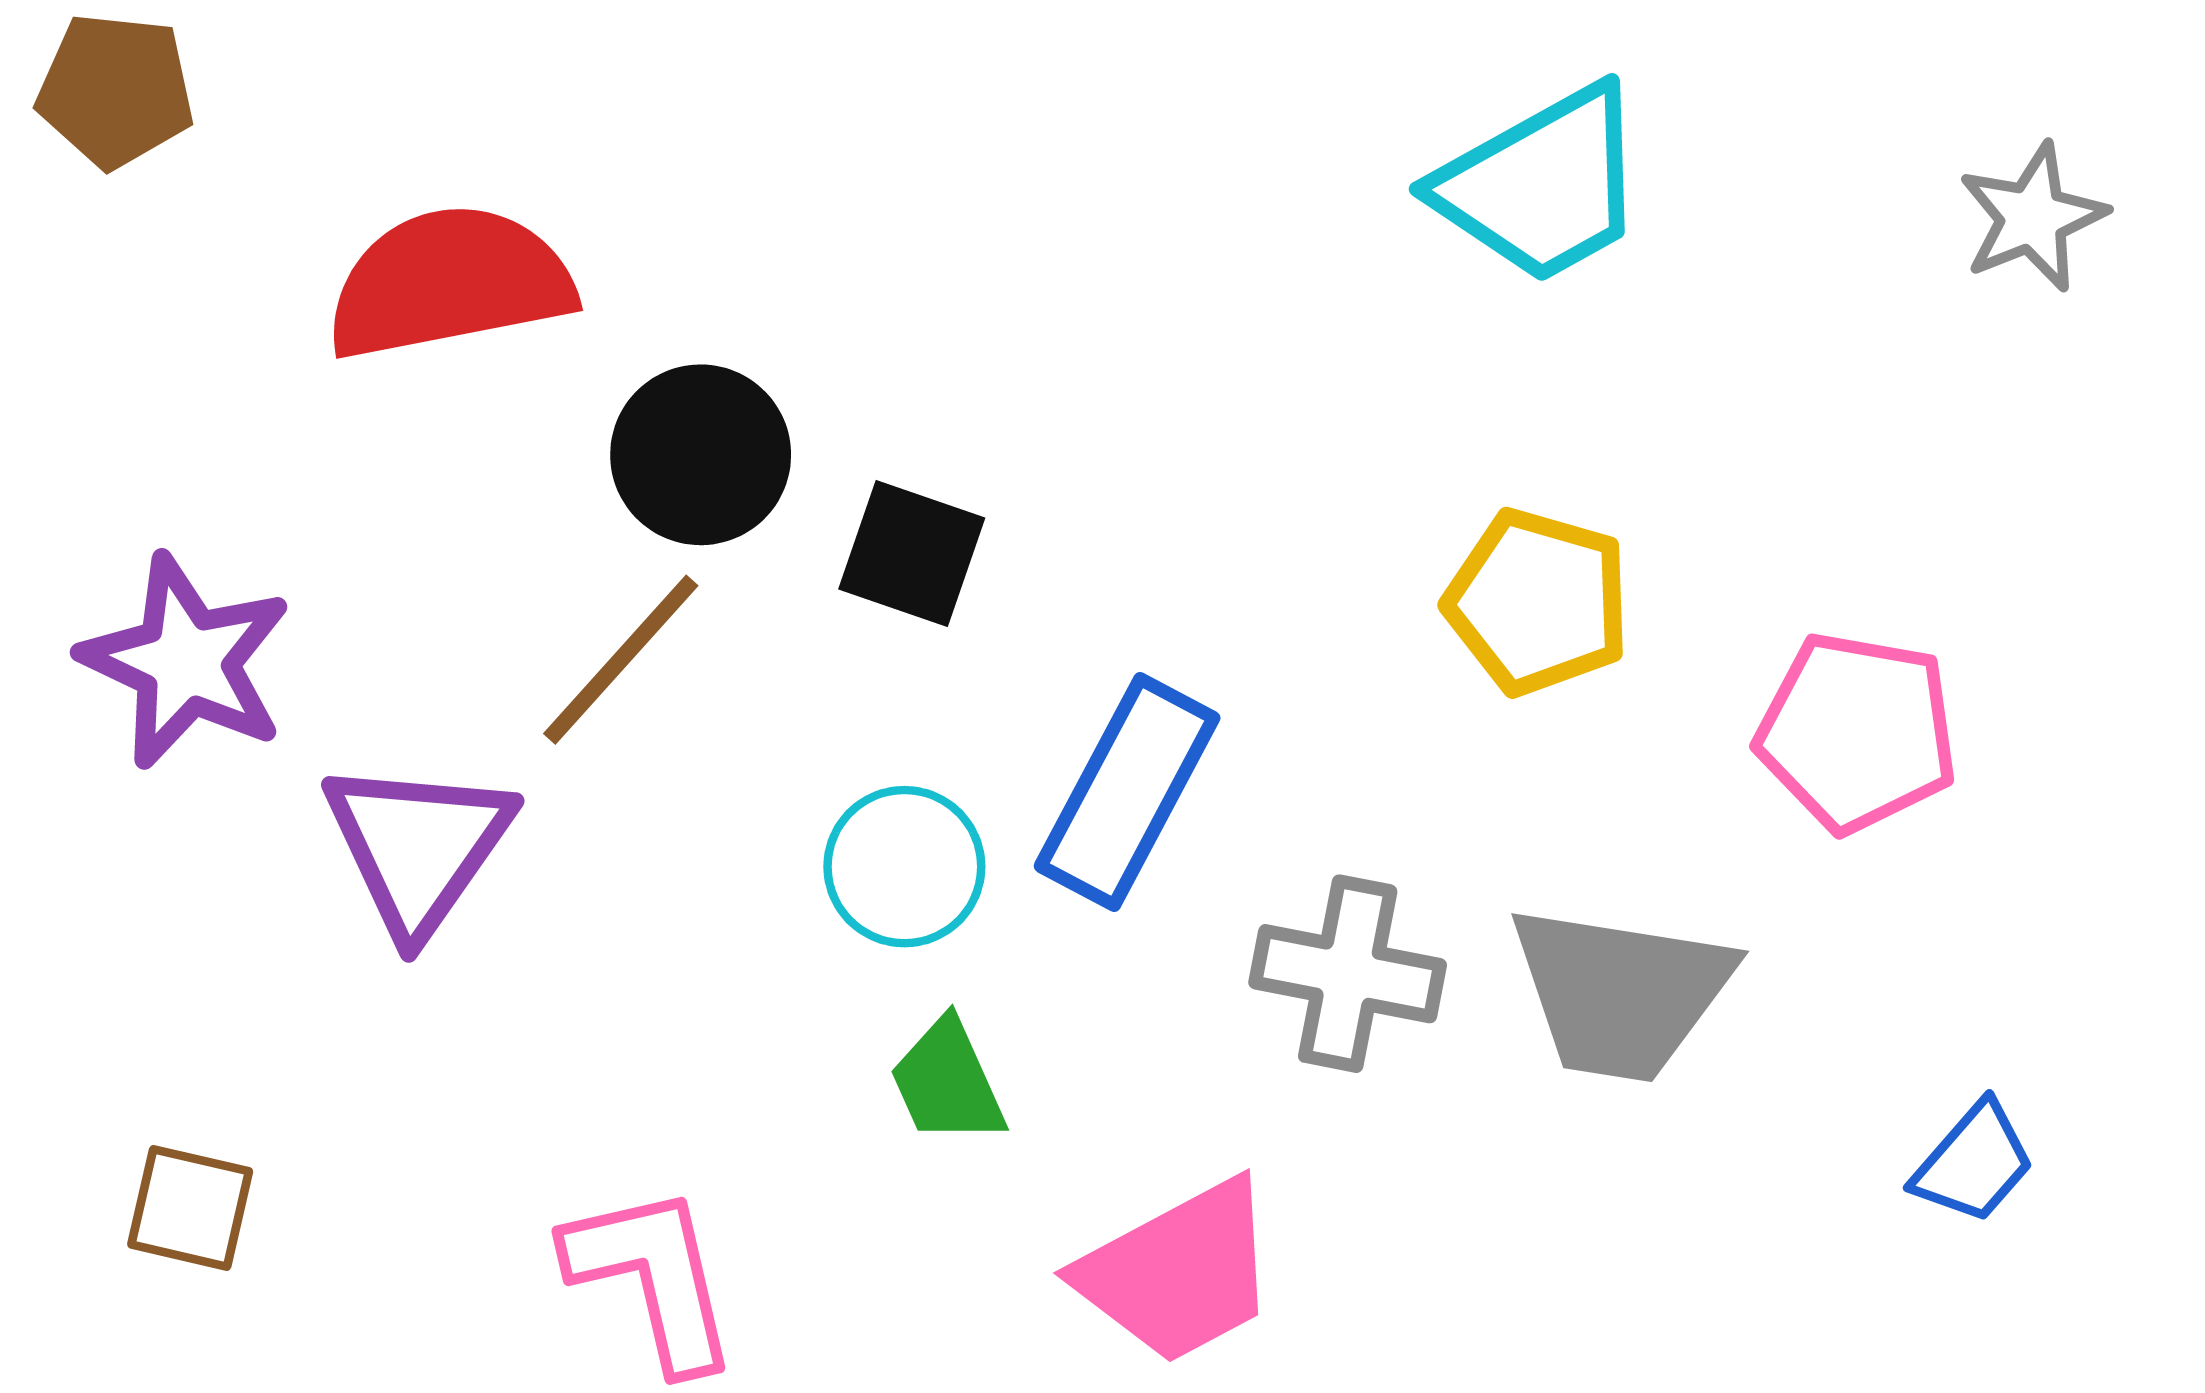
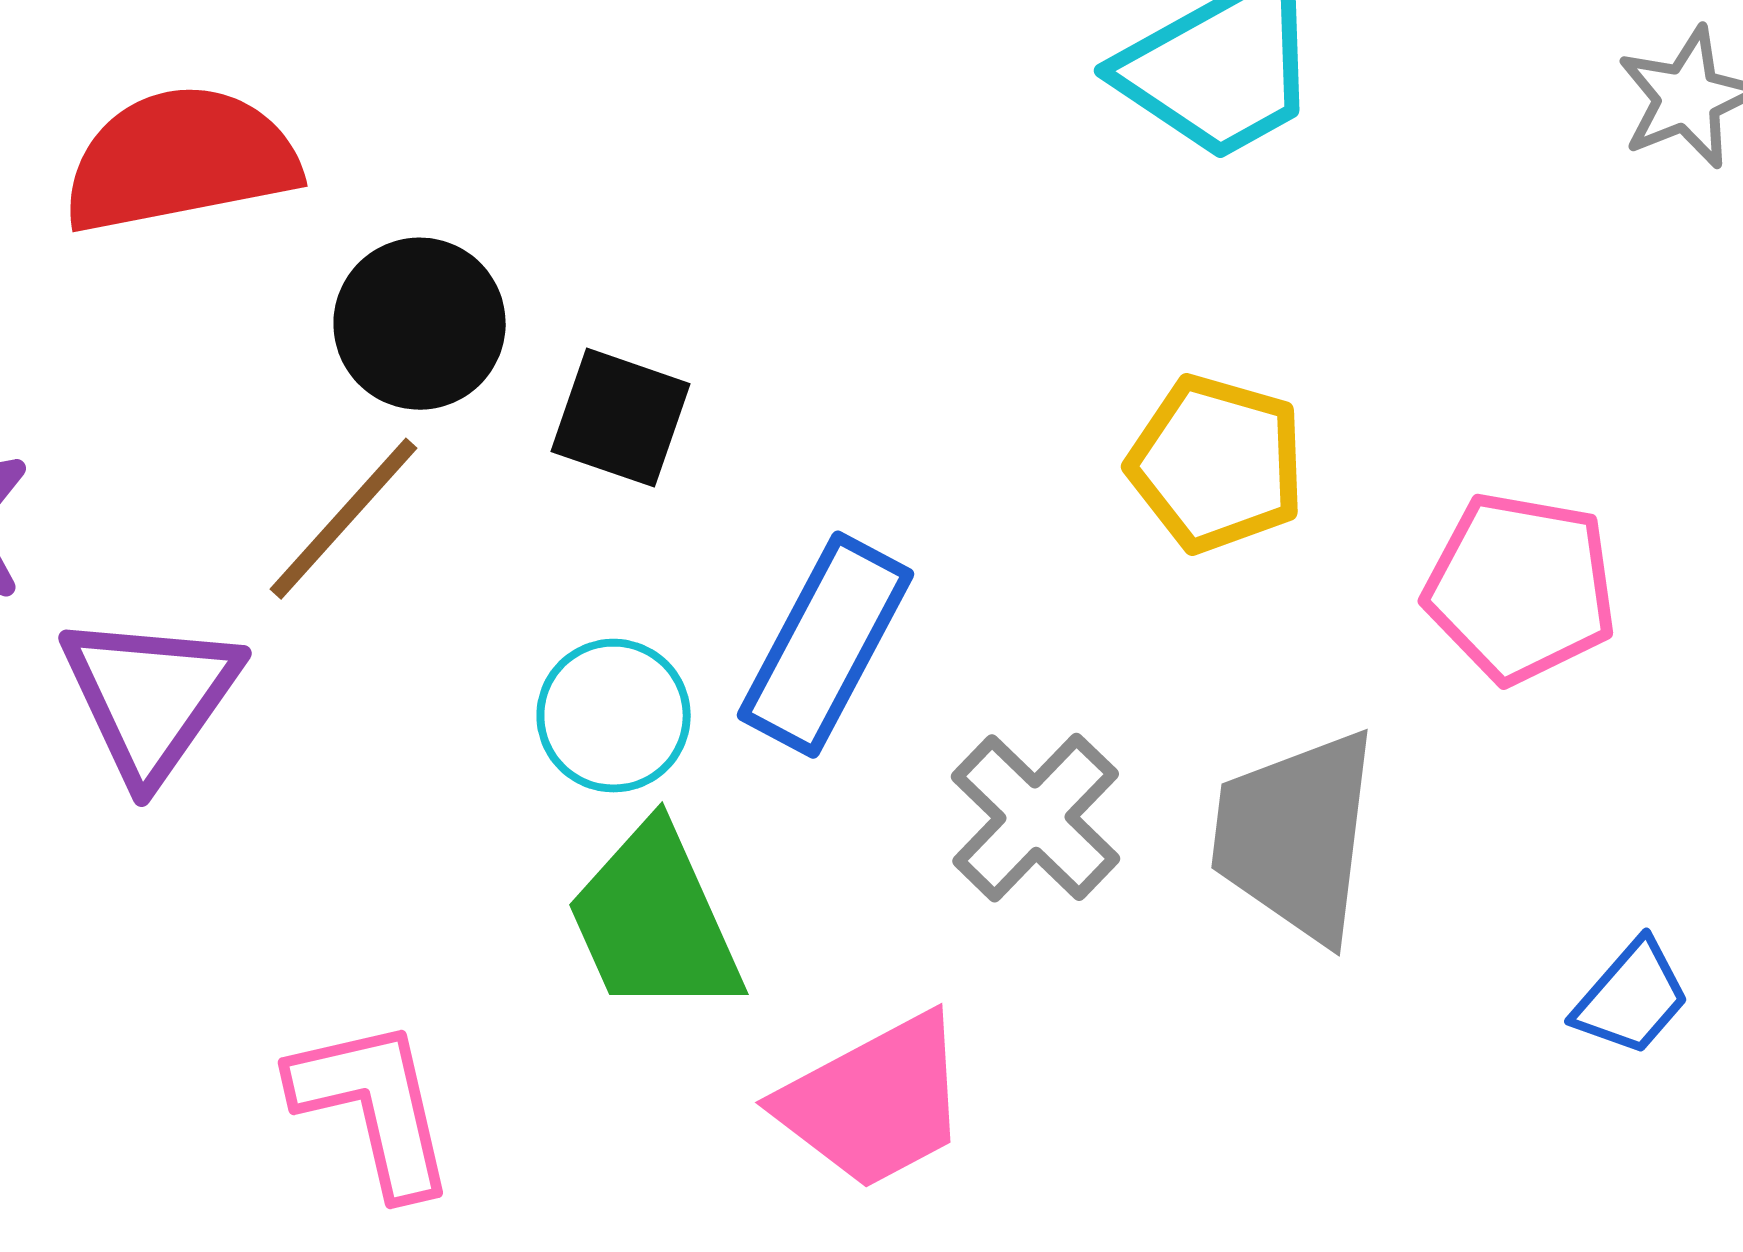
gray cross: (1348, 974) -> (1036, 818), turned 33
gray trapezoid: (1621, 993) -> (1296, 836), turned 88
green trapezoid: (947, 1082) -> (655, 921), size x1.6

